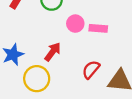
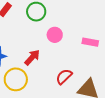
pink rectangle: (98, 28) -> (90, 42), moved

